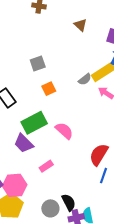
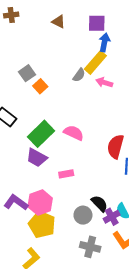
orange square: (49, 89) -> (40, 86), moved
pink rectangle: (46, 166) -> (66, 174), turned 40

